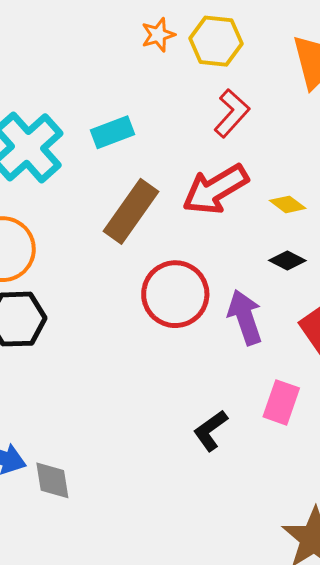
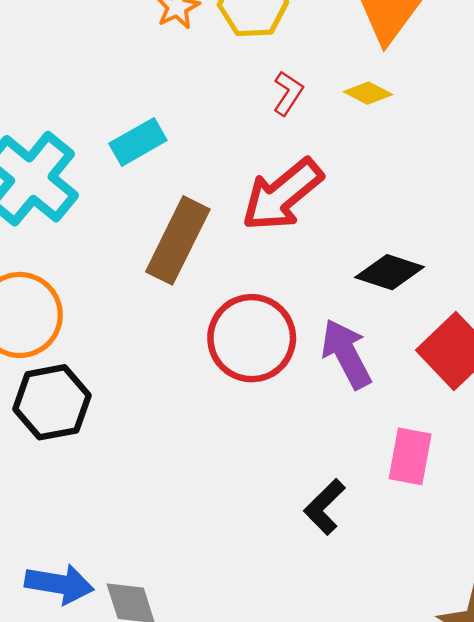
red L-shape: (232, 113) -> (288, 93), size x0.7
yellow diamond: (288, 204) -> (368, 93), moved
black diamond: (287, 261) -> (390, 272), size x1.4

